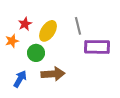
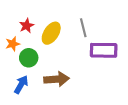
green circle: (36, 53) -> (29, 58), moved

